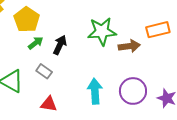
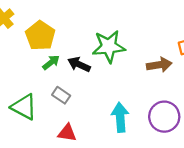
green star: (102, 31) -> (109, 46), moved
black arrow: (60, 45) -> (79, 64), turned -90

